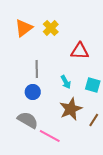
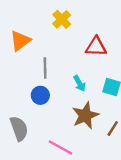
orange triangle: (24, 28) -> (20, 41), moved
gray semicircle: (28, 120) -> (19, 128), moved, turned 40

